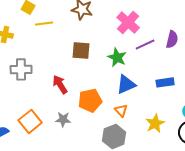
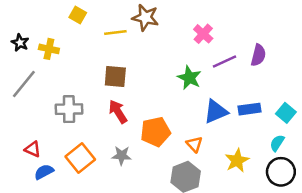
pink cross: (128, 22) -> (203, 34), size x0.7
yellow line: (44, 23) -> (115, 33), moved
brown square: (81, 50) -> (115, 76), moved
gray cross: (21, 69) -> (69, 109), moved
blue triangle: (126, 84) -> (216, 112), moved

